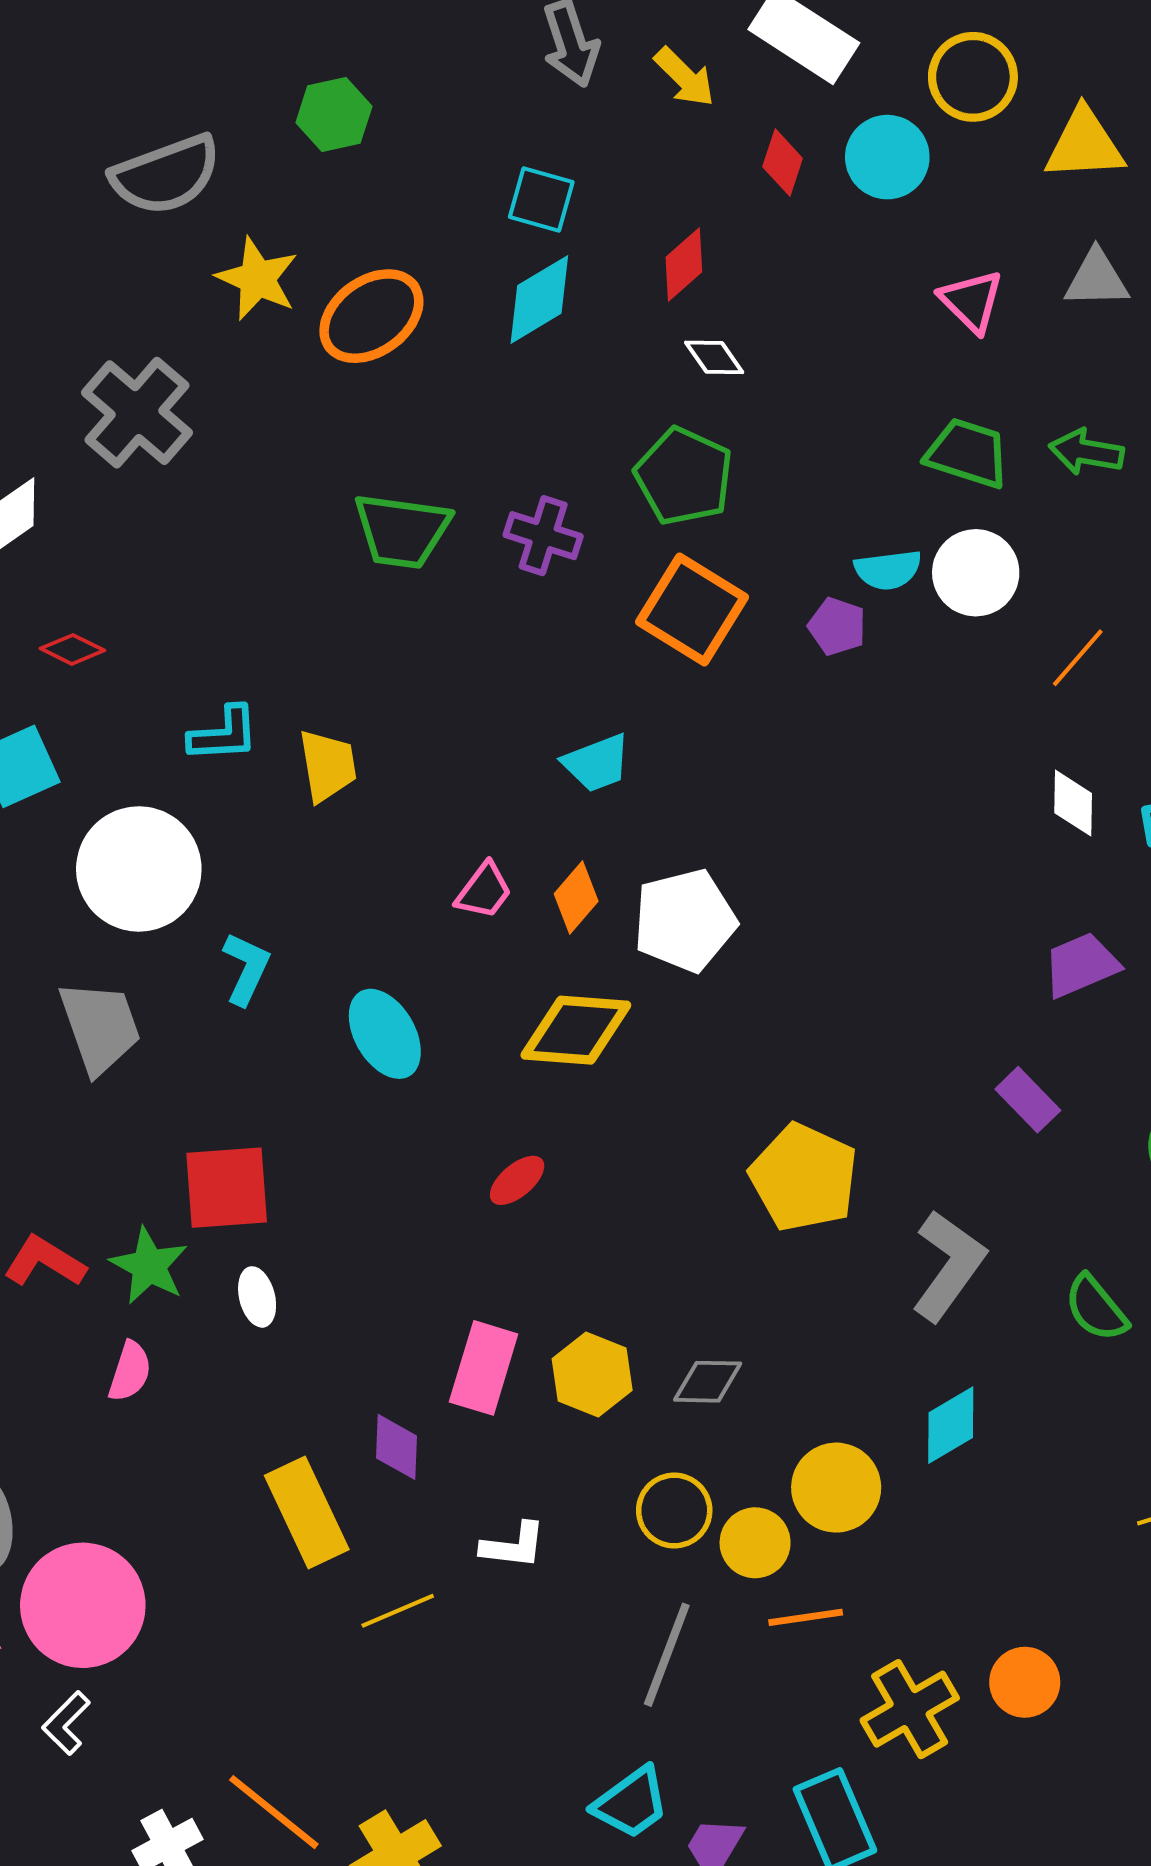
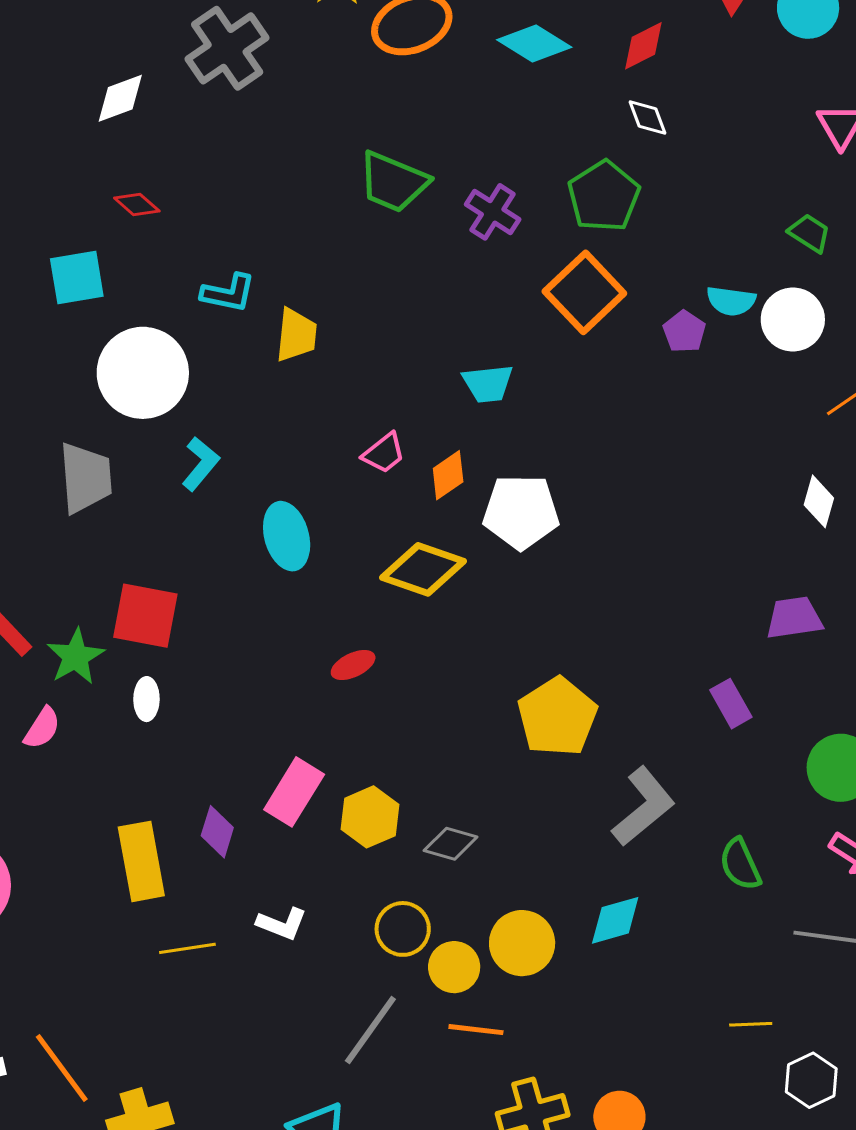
cyan diamond: (539, 299) -> (534, 44), turned 48
green trapezoid: (968, 453) -> (809, 233), size x0.7

